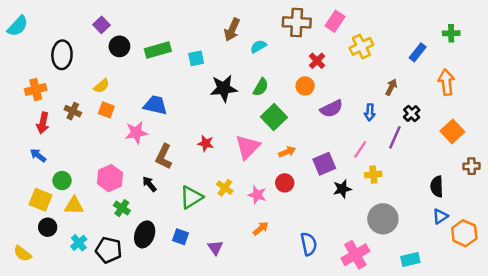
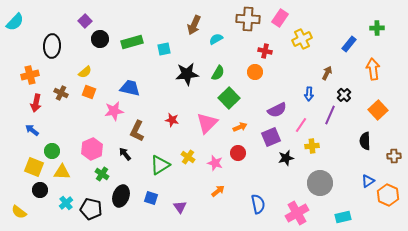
red cross: (317, 61) -> (265, 51), turned -32
purple semicircle: (331, 109) -> (277, 110), moved
brown cross: (472, 166) -> (394, 156), moved
black semicircle: (437, 186) -> (365, 141), moved

